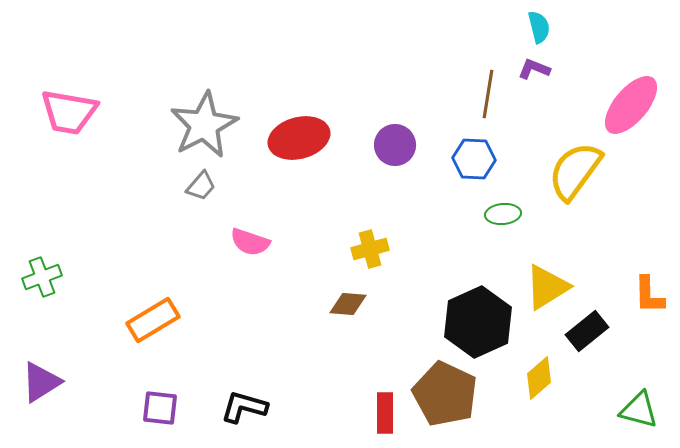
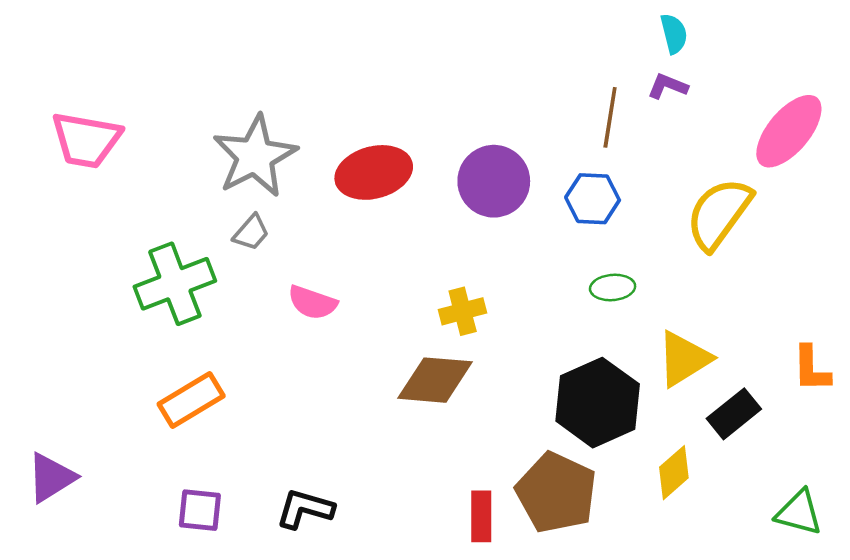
purple circle: (395, 145) -> (494, 181), size x1.4
green ellipse: (503, 214) -> (613, 288), moved
green cross: (42, 277) -> (175, 284), moved, size x1.6
brown diamond: (348, 304) -> (435, 380), size x1.6

